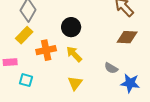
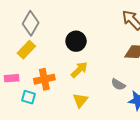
orange cross: (46, 50) -> (44, 79), moved
yellow arrow: (74, 54) -> (79, 70), turned 90

